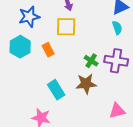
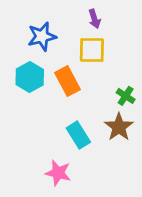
orange rectangle: (48, 50) -> (68, 81), size x1.5
brown star: (86, 84) -> (119, 127), turned -30

